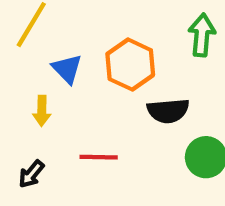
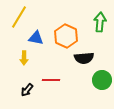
blue triangle: (67, 69) -> (36, 38), turned -35
black arrow: (31, 174) -> (27, 90), moved

